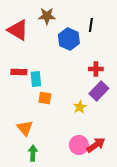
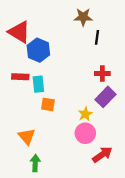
brown star: (47, 16) -> (83, 17), moved
black line: (91, 25) -> (97, 37), moved
blue hexagon: (69, 39) -> (38, 50), moved
pink circle: (79, 145) -> (85, 133), moved

